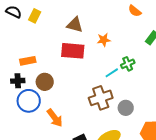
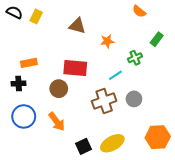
red rectangle: (73, 51) -> (75, 68), moved
green cross: (128, 64) -> (135, 58), moved
brown circle: (45, 82) -> (59, 89), moved
blue circle: (29, 101) -> (24, 116), moved
gray circle: (126, 108) -> (134, 99), moved

